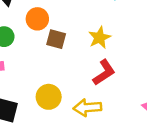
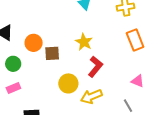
yellow circle: (49, 97) -> (68, 83), moved

